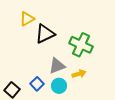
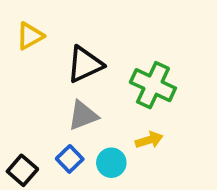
yellow triangle: (27, 19) -> (30, 36), moved
gray triangle: (57, 66) -> (83, 115), moved

